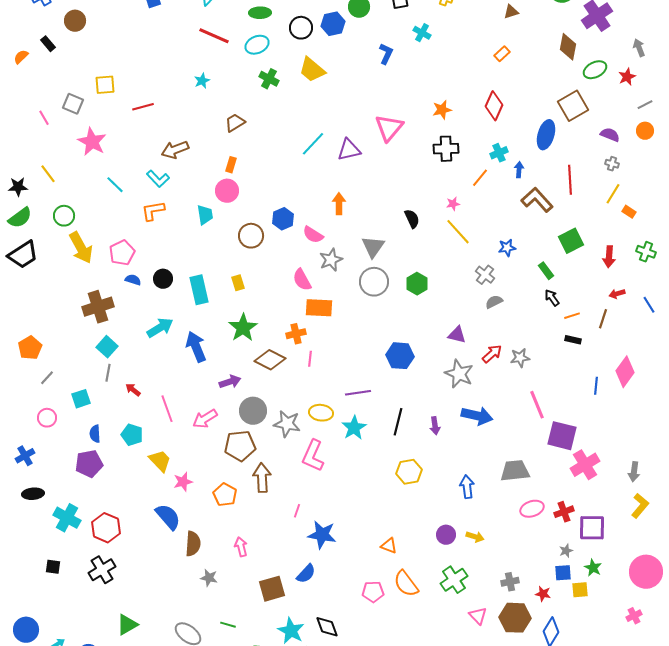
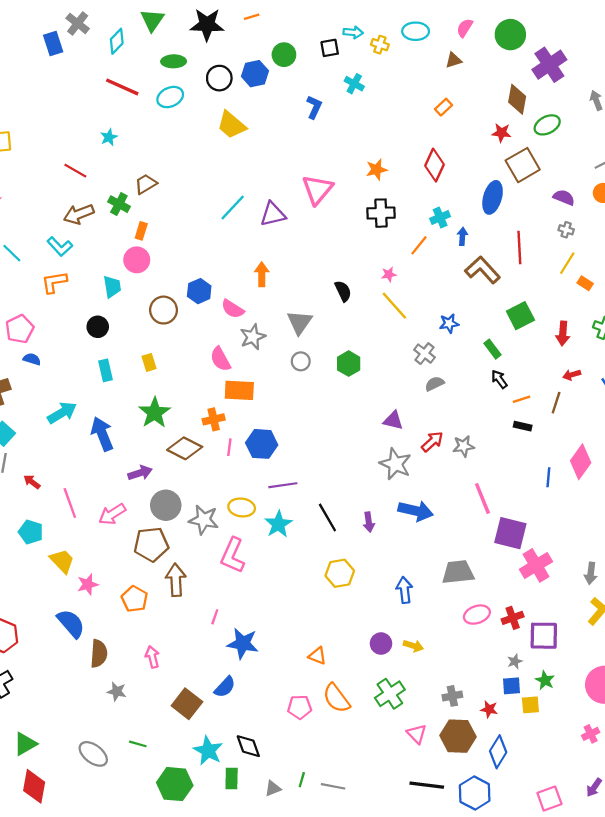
red star: (627, 77) -> (501, 133), moved, turned 30
green cross: (269, 79) -> (119, 204), moved
red line: (143, 107) -> (75, 171), moved, turned 45
black circle: (163, 279) -> (98, 327), moved
gray circle: (374, 282) -> (301, 361), size x0.6
cyan rectangle: (199, 290) -> (106, 370), size x0.7
blue hexagon: (400, 356) -> (262, 444), moved
black line: (398, 422) -> (327, 517), turned -44
brown square: (272, 589) -> (187, 704), turned -36

